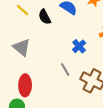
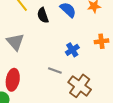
gray line: (65, 69) -> (55, 71), turned -48

